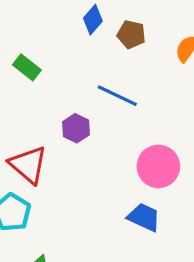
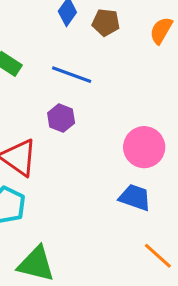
blue line: (117, 96) -> (72, 75), moved

